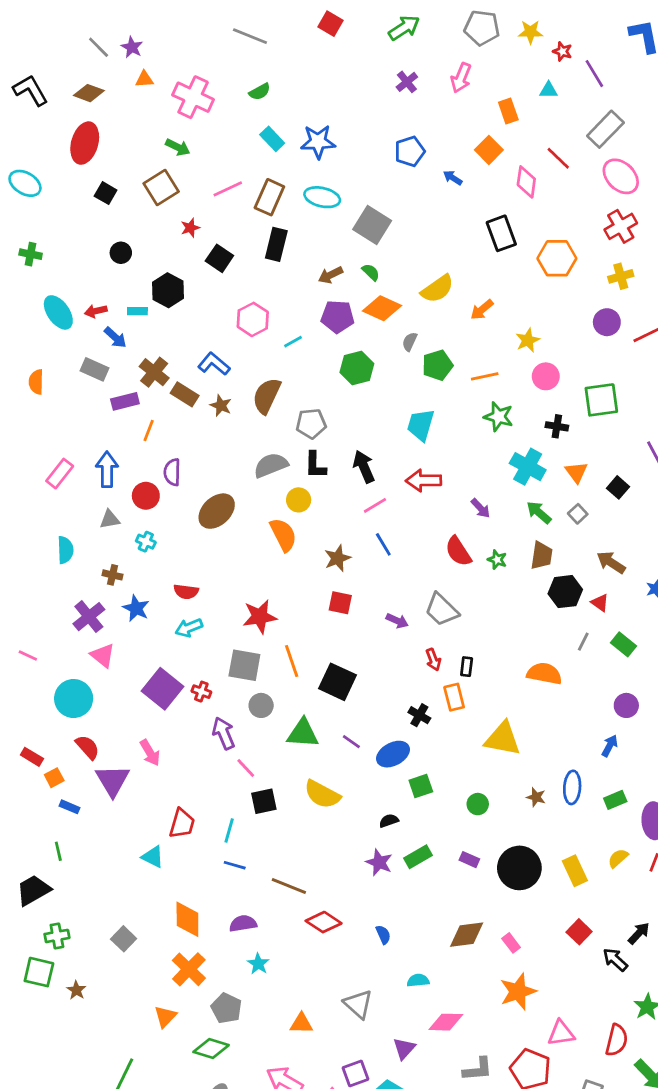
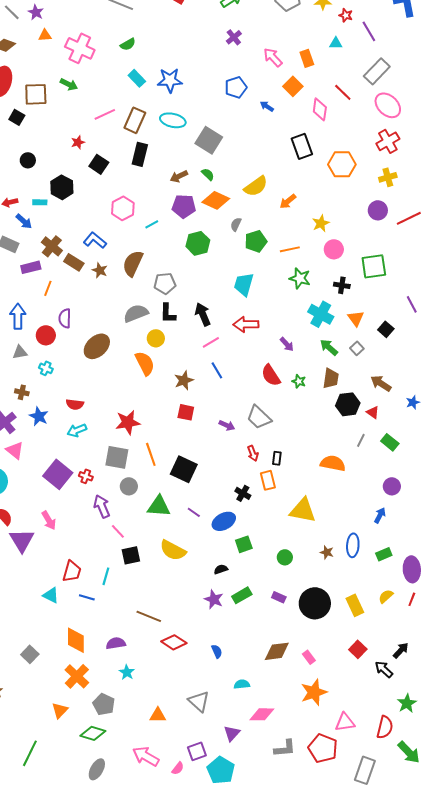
pink arrow: (461, 78) -> (273, 57), moved, turned 115
brown square: (161, 187) -> (36, 94), moved, turned 30
blue line: (235, 865) -> (87, 597), moved

